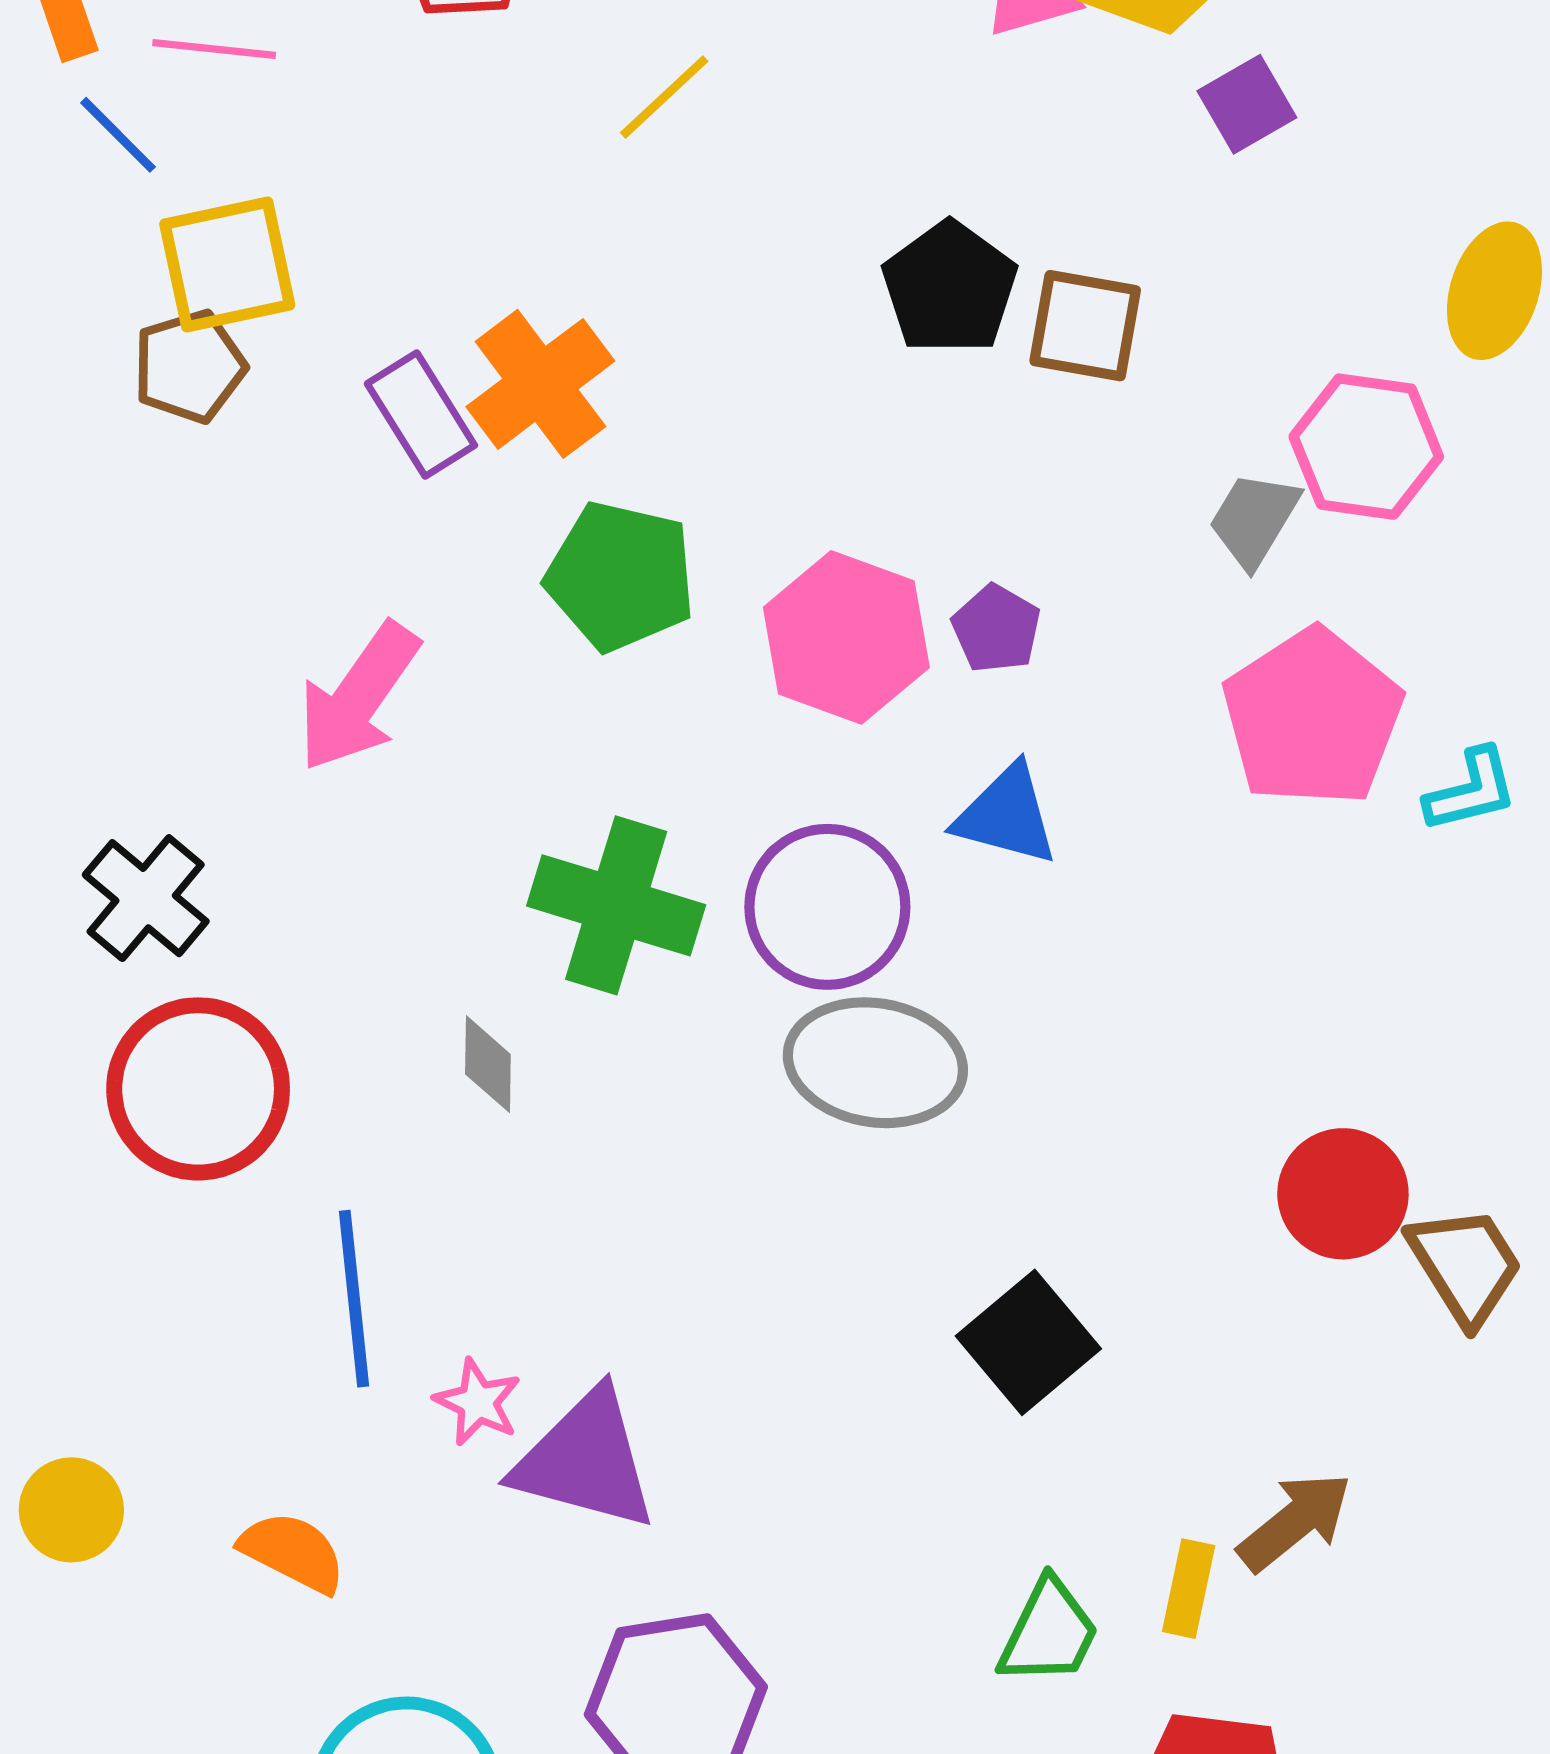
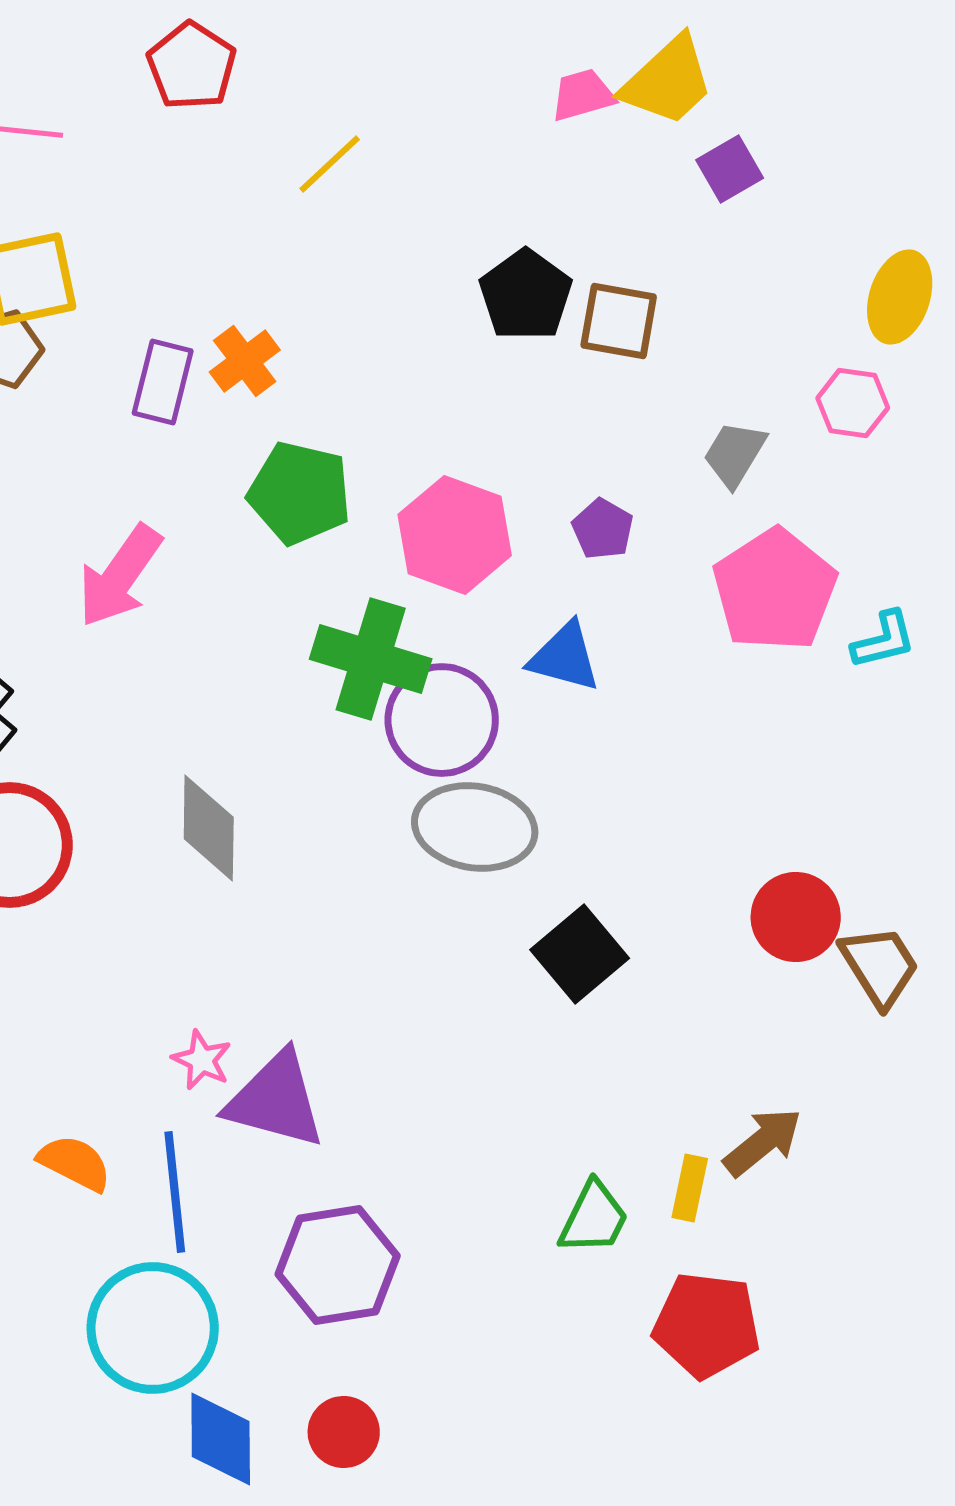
orange cross: (540, 384) -> (245, 361), size x0.7
purple rectangle: (421, 415) -> (163, 382), turned 46
pink hexagon: (1366, 447) -> (853, 403), moved, size x0.7
purple pentagon: (996, 629) -> (603, 529), moved
green cross: (616, 905) -> (371, 659), moved
gray diamond: (488, 1064) -> (209, 828), size x1.6
blue line: (354, 1299) -> (175, 1192), moved
black square: (1028, 1342) -> (580, 954), moved

